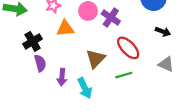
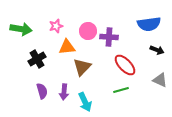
purple cross: (111, 17) -> (109, 37), turned -30
brown triangle: (96, 59) -> (82, 67), moved
purple semicircle: (40, 63) -> (42, 91), moved

